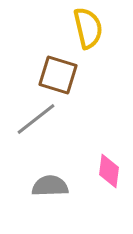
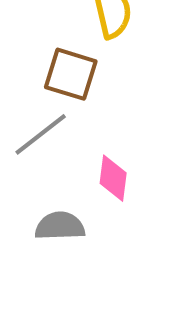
pink diamond: (109, 171) -> (113, 178), moved

